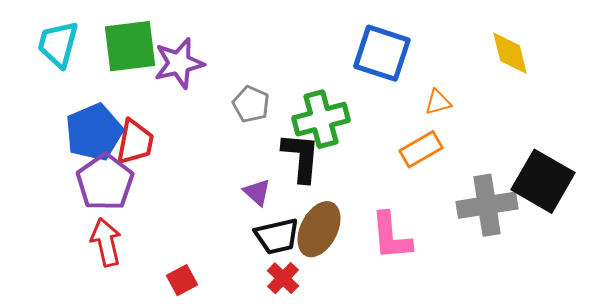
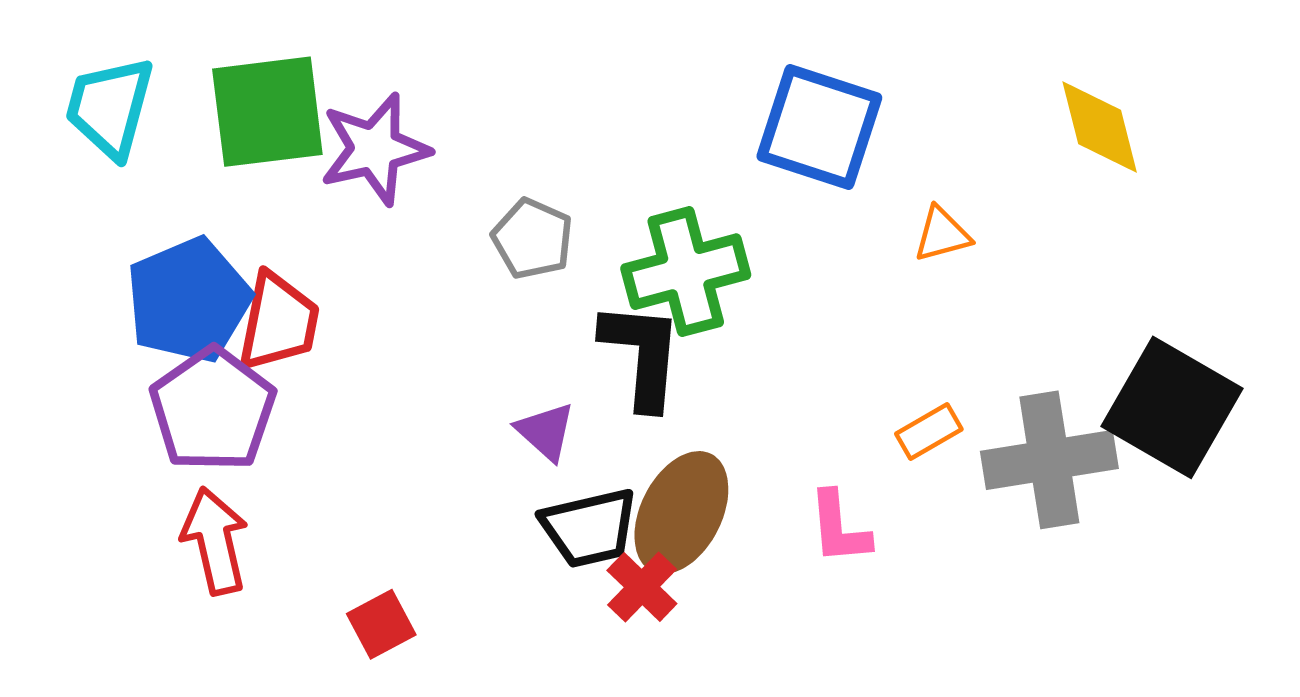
orange rectangle: (421, 149) -> (929, 431), moved, size x0.7
pink L-shape: (391, 236) -> (839, 528), size x0.7
red cross: (283, 278) -> (642, 587), moved

